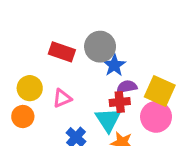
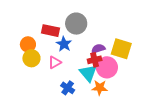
blue star: (114, 65) -> (64, 44), moved
orange circle: (23, 116) -> (28, 44), moved
pink circle: (156, 117) -> (107, 67), moved

